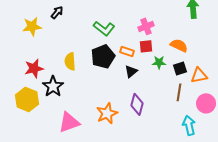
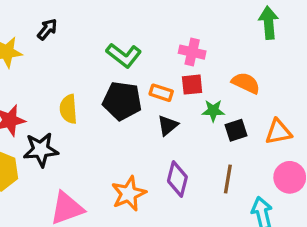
pink cross: (146, 26) -> (192, 52), turned 35
black pentagon: (103, 56) -> (122, 101), turned 30
black square: (180, 68) -> (236, 130), moved
black star: (53, 86) -> (41, 150), turned 30
brown line: (179, 92) -> (228, 179), moved

